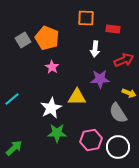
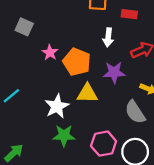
orange pentagon: (47, 38) -> (77, 62), moved
gray square: (23, 40) -> (24, 27), turned -35
pink star: (52, 67) -> (50, 53), moved

